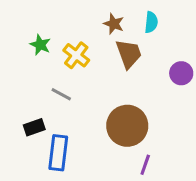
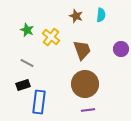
brown trapezoid: (129, 54) -> (82, 50), moved
gray line: (61, 94) -> (27, 63), moved
purple line: (145, 165) -> (88, 110), moved, turned 64

